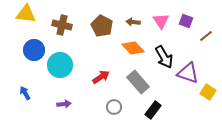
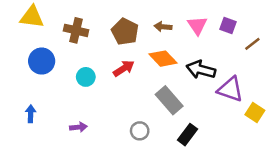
black arrow: (164, 57) -> (201, 70), turned 135
cyan circle: (60, 65) -> (86, 77), moved, size x0.6
red arrow: (101, 77) -> (124, 68), moved
blue arrow: (25, 93) -> (31, 114), turned 32

